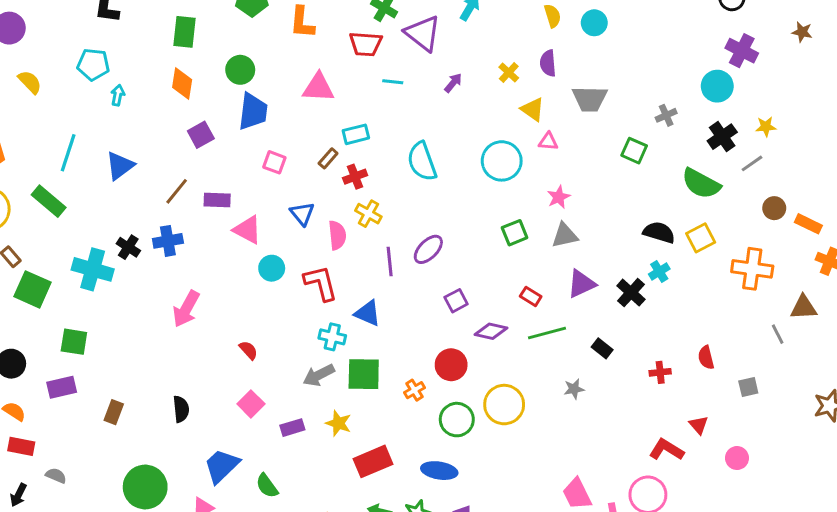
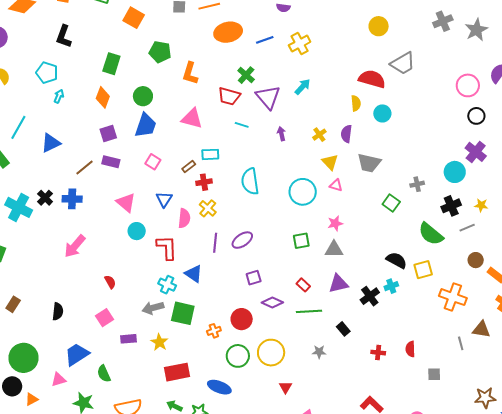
purple arrow: (453, 83) -> (281, 134), turned -64
purple rectangle: (217, 200) -> (111, 162), moved
red triangle: (699, 425) -> (285, 387), moved

